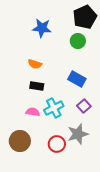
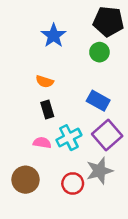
black pentagon: (85, 17) -> (108, 22), turned 30
blue star: (42, 28) -> (54, 36), turned 30
black rectangle: (37, 86) -> (47, 110), turned 64
purple square: (84, 106) -> (107, 135), size x1.6

